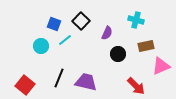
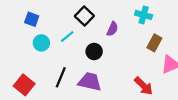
blue square: (54, 24) -> (32, 19), moved
brown rectangle: (146, 46) -> (154, 43), turned -49
black circle: (118, 54) -> (94, 52), moved

